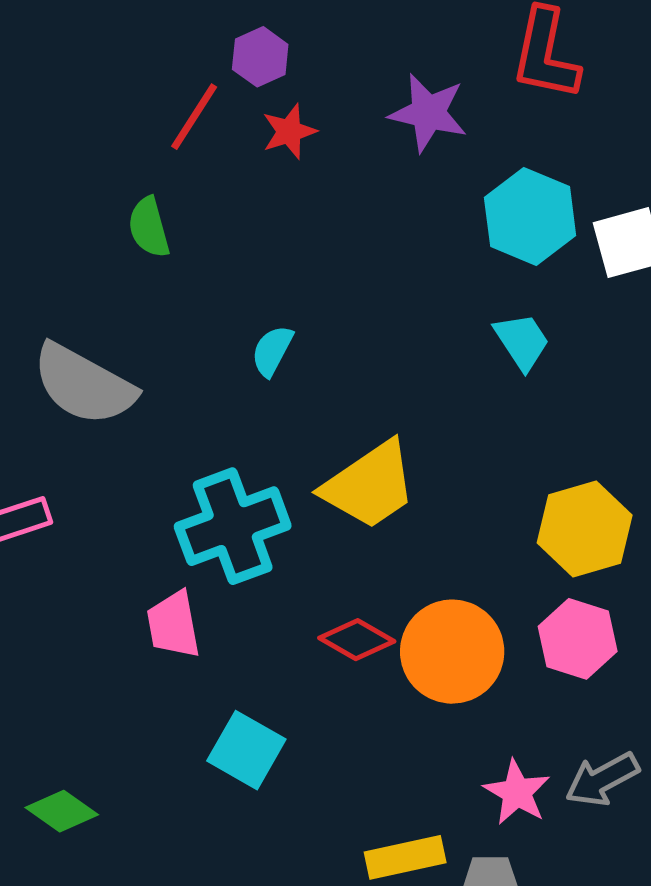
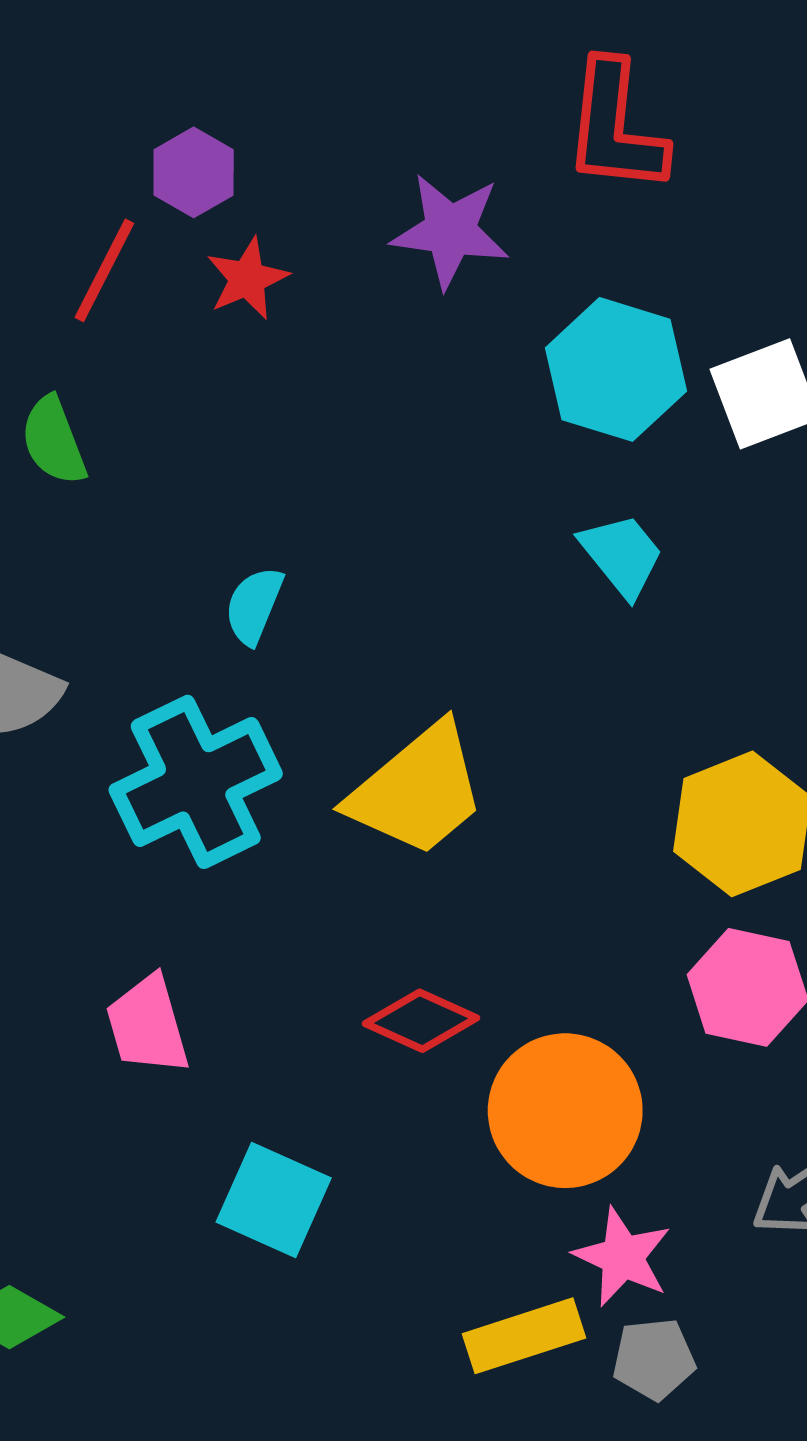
cyan cross: (233, 526) -> (196, 782), moved
orange circle: (452, 652) -> (565, 1111), moved
pink star: (517, 792) -> (622, 1257), moved

